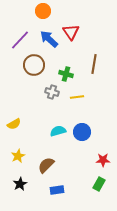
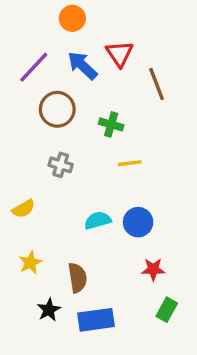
brown line: (94, 64) -> (157, 84), moved, turned -30
gray cross: (52, 92) -> (61, 165), moved
red star: (103, 160) -> (153, 269), moved
brown semicircle: (46, 165) -> (77, 278), turned 126
black star: (20, 184) -> (49, 310), moved
blue rectangle: (57, 190) -> (96, 320), size x1.5

